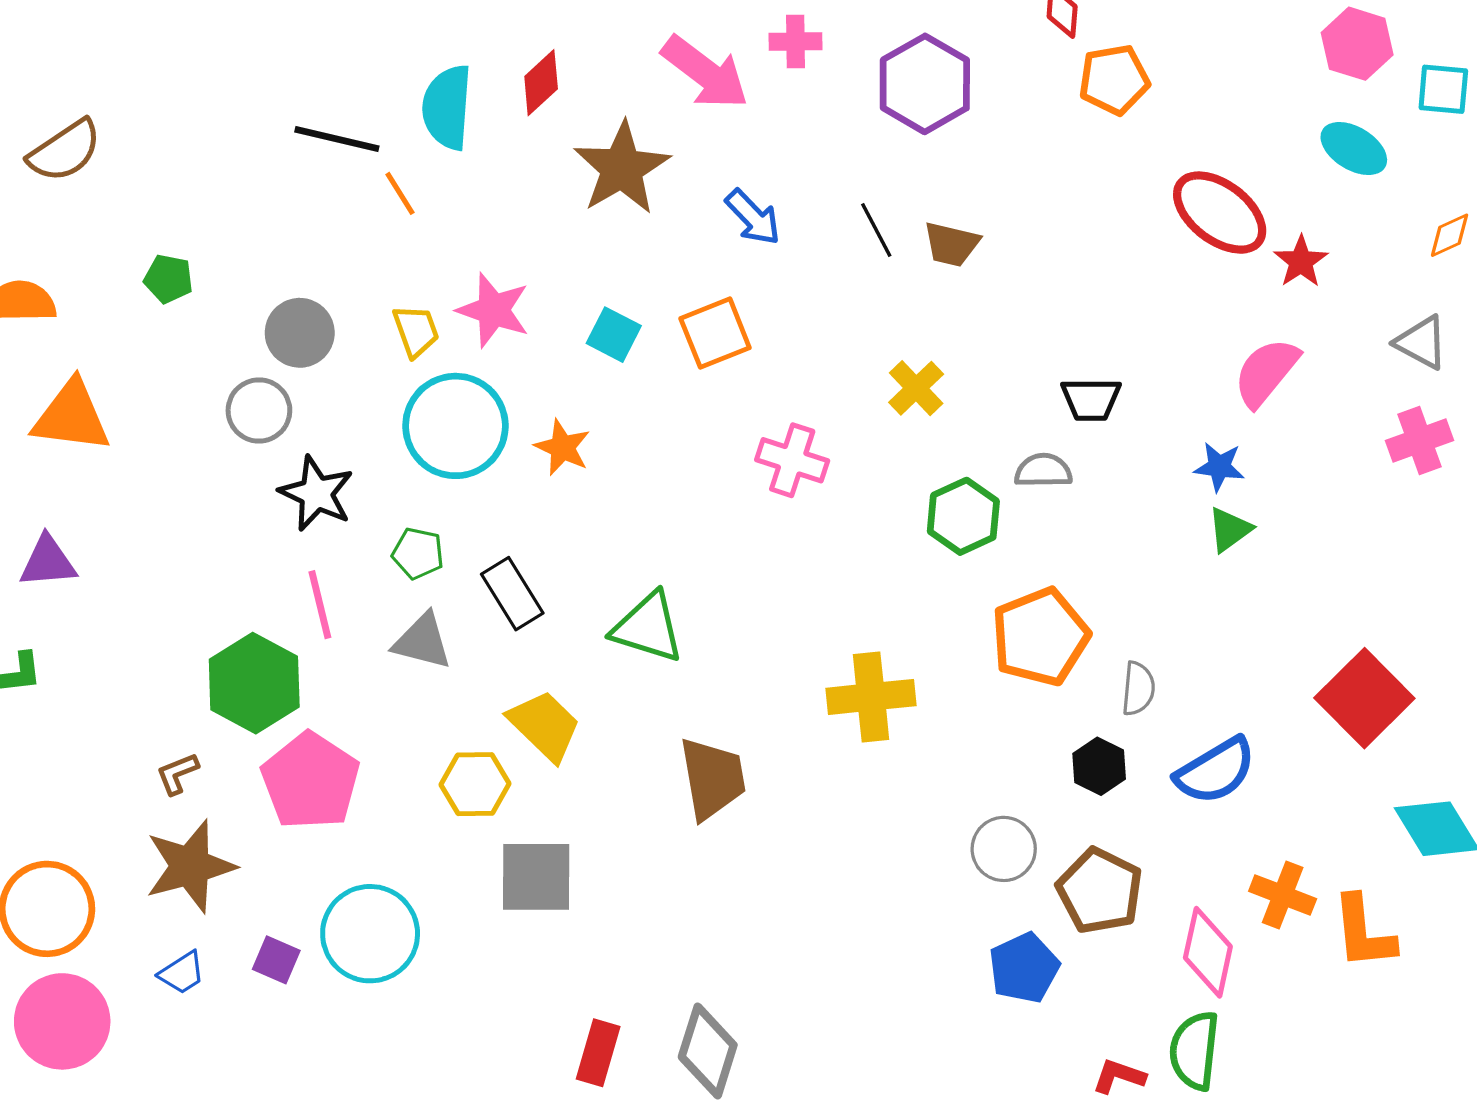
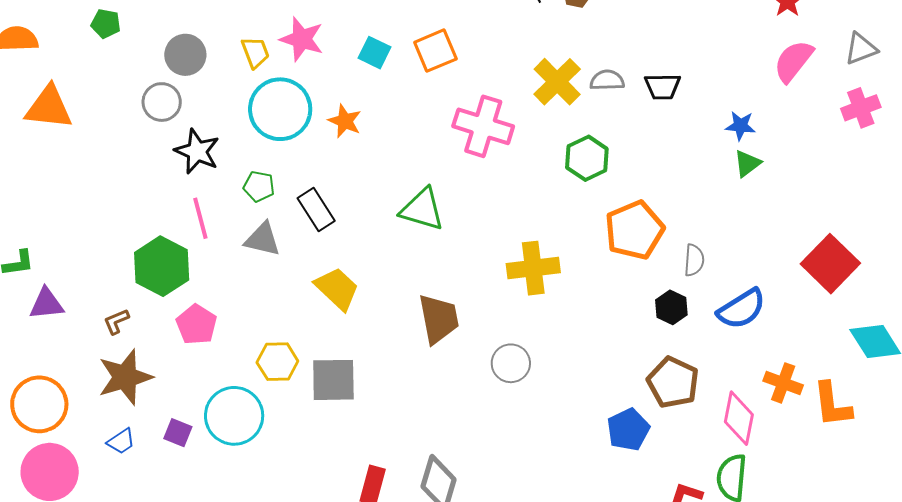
gray triangle: (1421, 342) -> (861, 49), turned -48
pink semicircle: (1266, 372) -> (793, 61), moved
yellow cross: (916, 388) -> (557, 82), size x1.4
pink cross: (792, 460) -> (483, 126), size x1.4
gray semicircle: (1043, 471) -> (607, 80), moved
purple triangle: (48, 562) -> (46, 304), moved
green triangle: (648, 628) -> (422, 209), moved
pink pentagon: (310, 781) -> (197, 325), size x0.7
yellow hexagon: (475, 784) -> (277, 362), moved
gray circle: (1004, 849) -> (511, 363), moved

